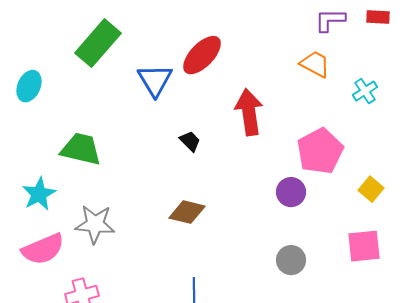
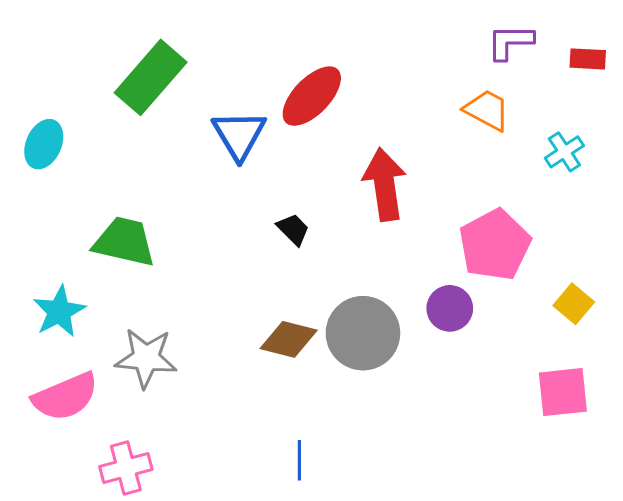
red rectangle: (378, 17) -> (588, 59), moved
gray circle: (291, 260) -> (363, 333), moved, size x1.6

